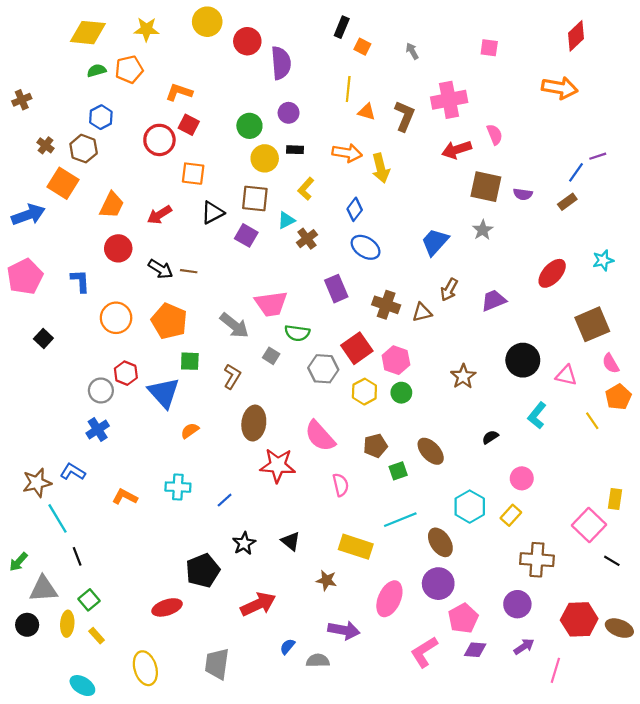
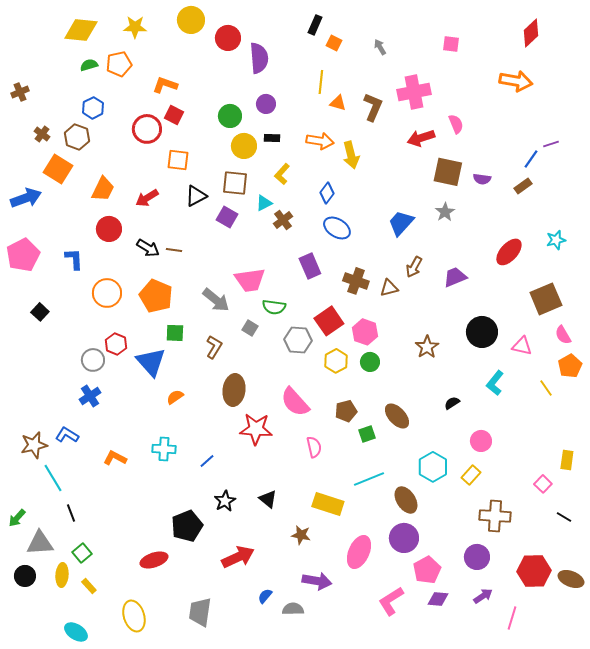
pink square: (589, 525) -> (543, 484), size x0.6

